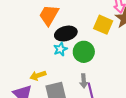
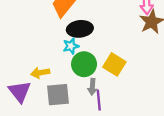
yellow square: (103, 25) -> (114, 64), moved
green circle: (84, 52) -> (84, 64), moved

